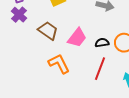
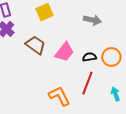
orange L-shape: (59, 64) -> (59, 96), moved

